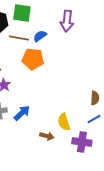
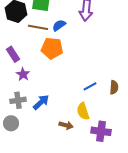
blue line: (94, 119) -> (90, 86), moved

